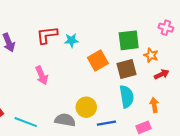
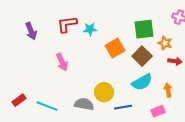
brown square: (127, 69) -> (142, 56), turned -30
red arrow: (162, 74) -> (175, 61), turned 32
cyan semicircle: (127, 97) -> (142, 82), turned 70

